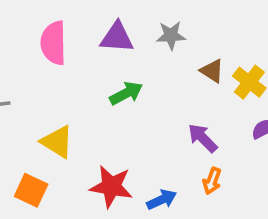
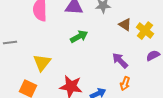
yellow triangle: (57, 142) -> (42, 63), turned 36

